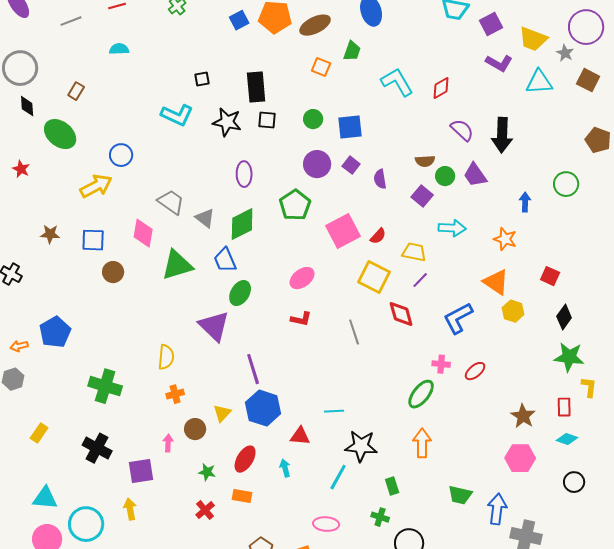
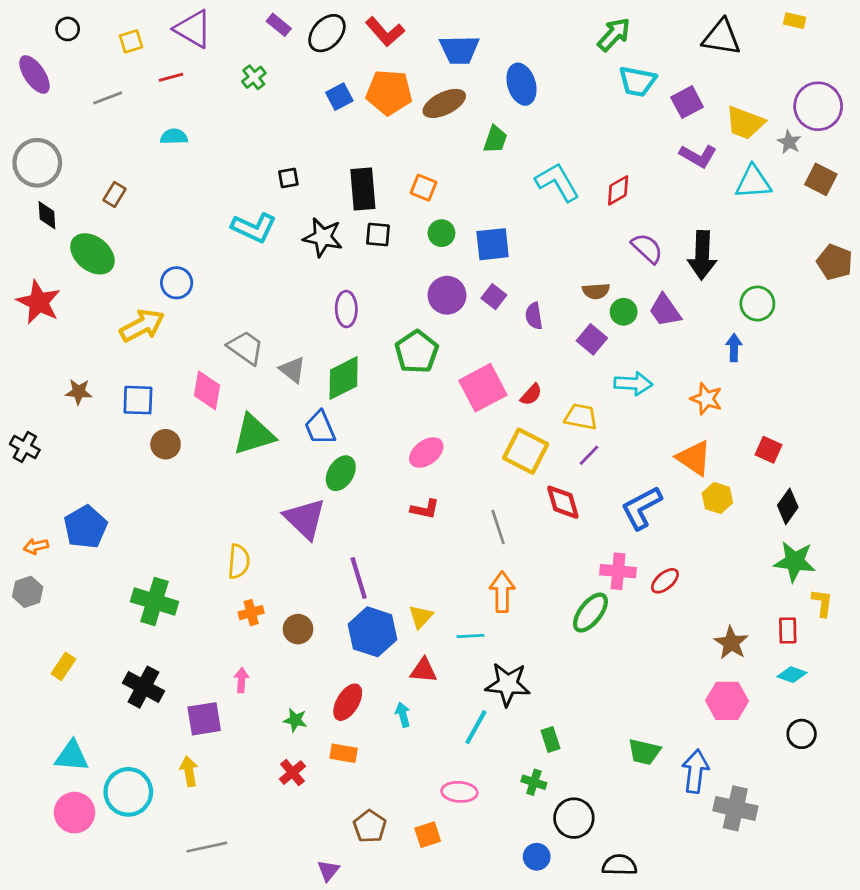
orange square: (321, 67) -> (424, 188), moved
red star: (21, 169) -> (39, 302), size x1.8
green circle: (566, 184) -> (757, 304), moved
pink cross: (441, 364) -> (618, 571), size x1.4
yellow triangle: (222, 413) -> (421, 617), moved
brown circle: (195, 429) -> (298, 629), moved
orange arrow: (422, 443) -> (502, 592), moved

